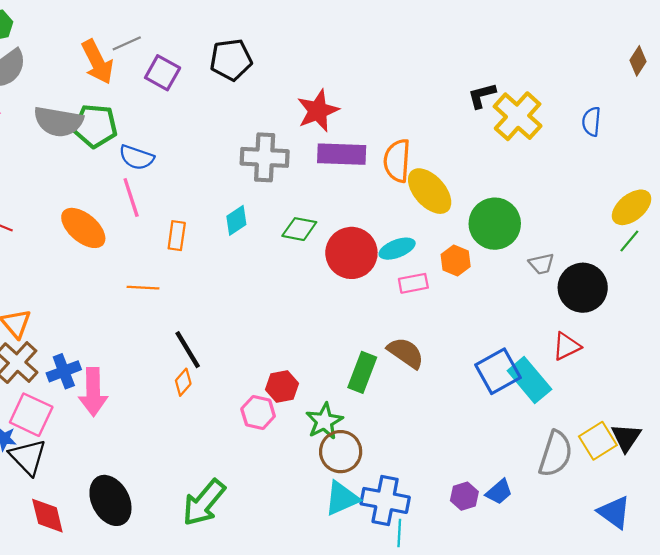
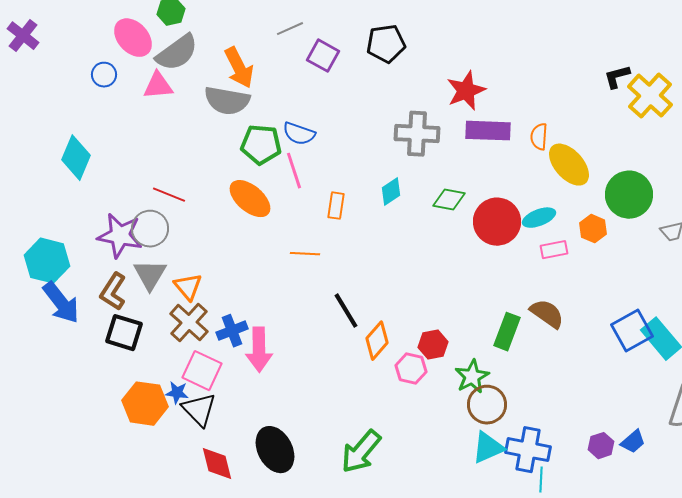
orange arrow: (97, 62) -> (239, 68), moved
green pentagon: (95, 126) -> (261, 145), moved
orange semicircle: (397, 161) -> (539, 137), size x0.7
orange diamond: (183, 382) -> (377, 341), moved, size x1.5

